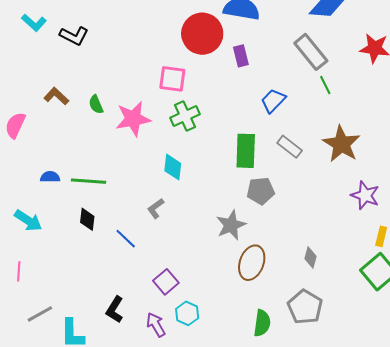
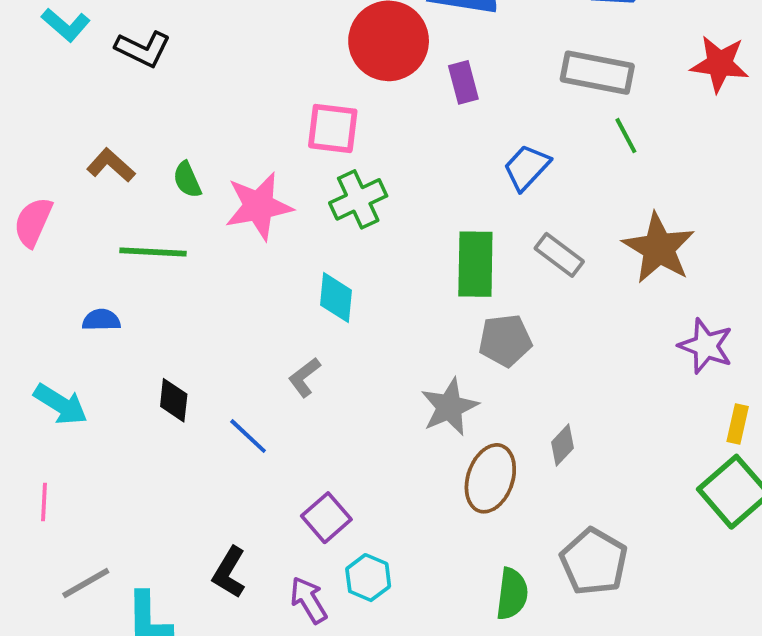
gray rectangle: (311, 52) -> (597, 73), turned -39
green line: (88, 181) -> (153, 252), moved
gray diamond: (310, 257) -> (562, 445), moved, turned 30

